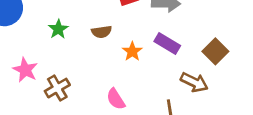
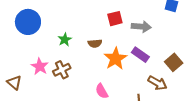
orange star: (132, 51) -> (115, 59), size x1.6
brown cross: (57, 88) -> (62, 70), moved

